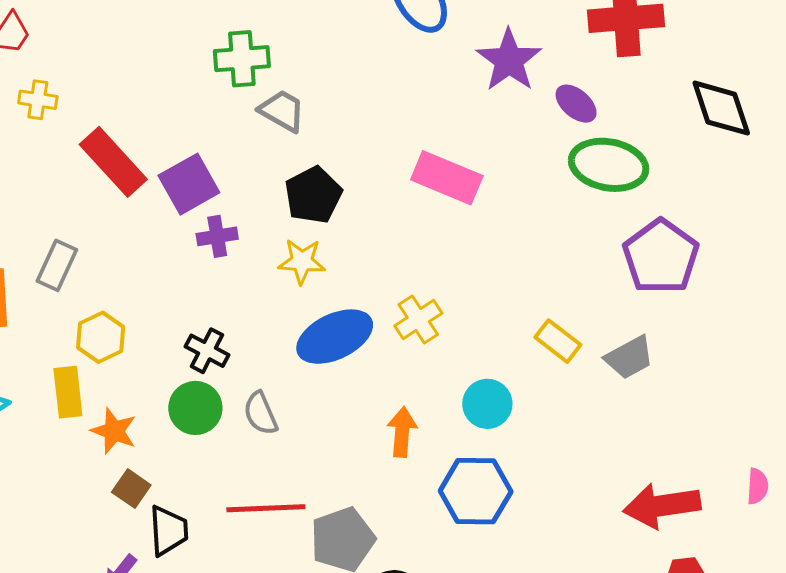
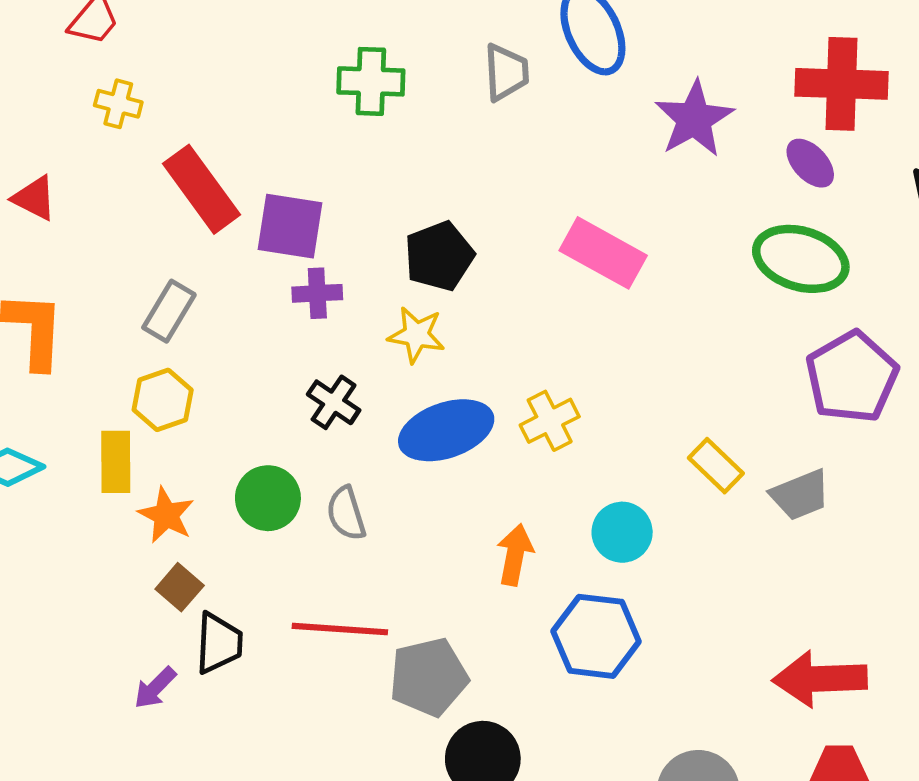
purple ellipse: (576, 104) -> (810, 163), moved
gray trapezoid: (282, 111) -> (506, 72), moved, turned 51
purple square: (189, 184) -> (290, 226), turned 32
gray rectangle: (57, 265) -> (169, 311), moved
black cross: (207, 351) -> (334, 402), moved

